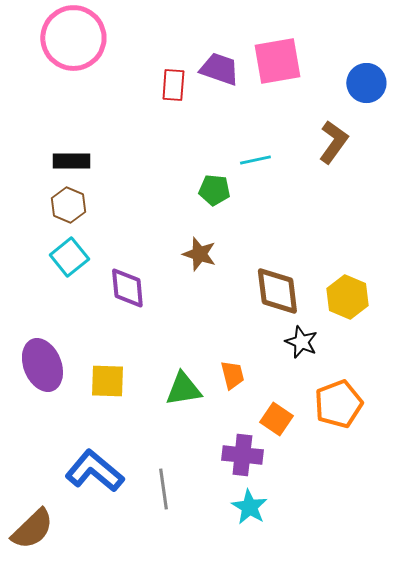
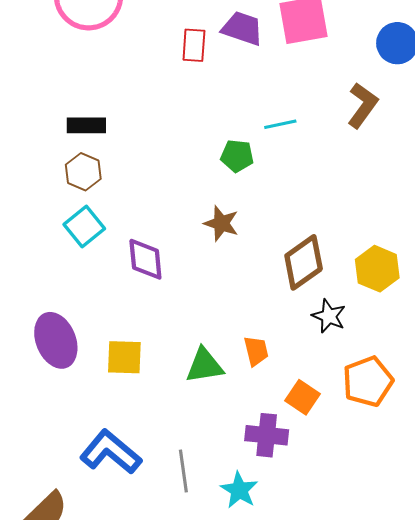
brown diamond: (277, 291) -> (304, 262), turned 62
cyan star: (249, 507) -> (239, 490), moved

